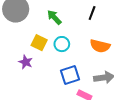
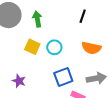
green arrow: (54, 17) -> (37, 19), moved, turned 35
purple star: (26, 62) -> (19, 81), moved

